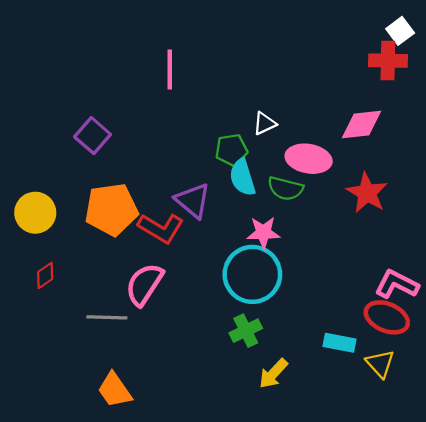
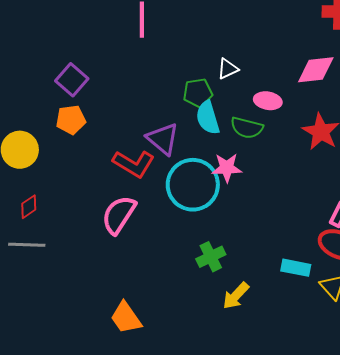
pink ellipse: (309, 159) -> (268, 101), size x0.7
orange pentagon: (111, 209) -> (71, 120), moved, size x0.6
cyan circle: (252, 274) -> (193, 185), moved
gray line: (107, 317) -> (27, 245), moved
orange trapezoid: (115, 390) -> (126, 318), moved

